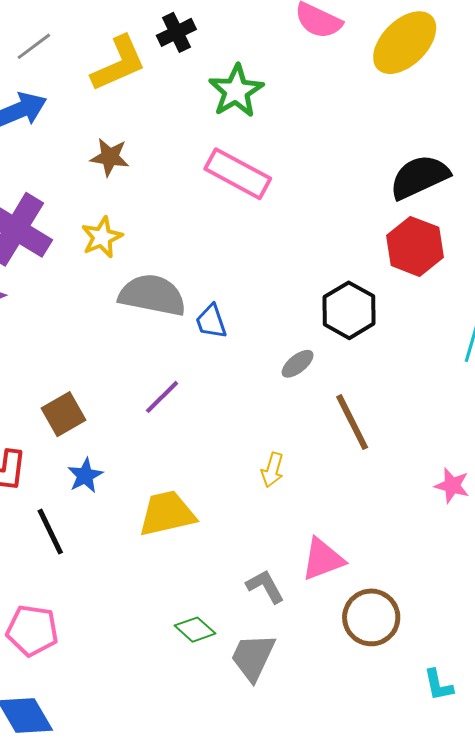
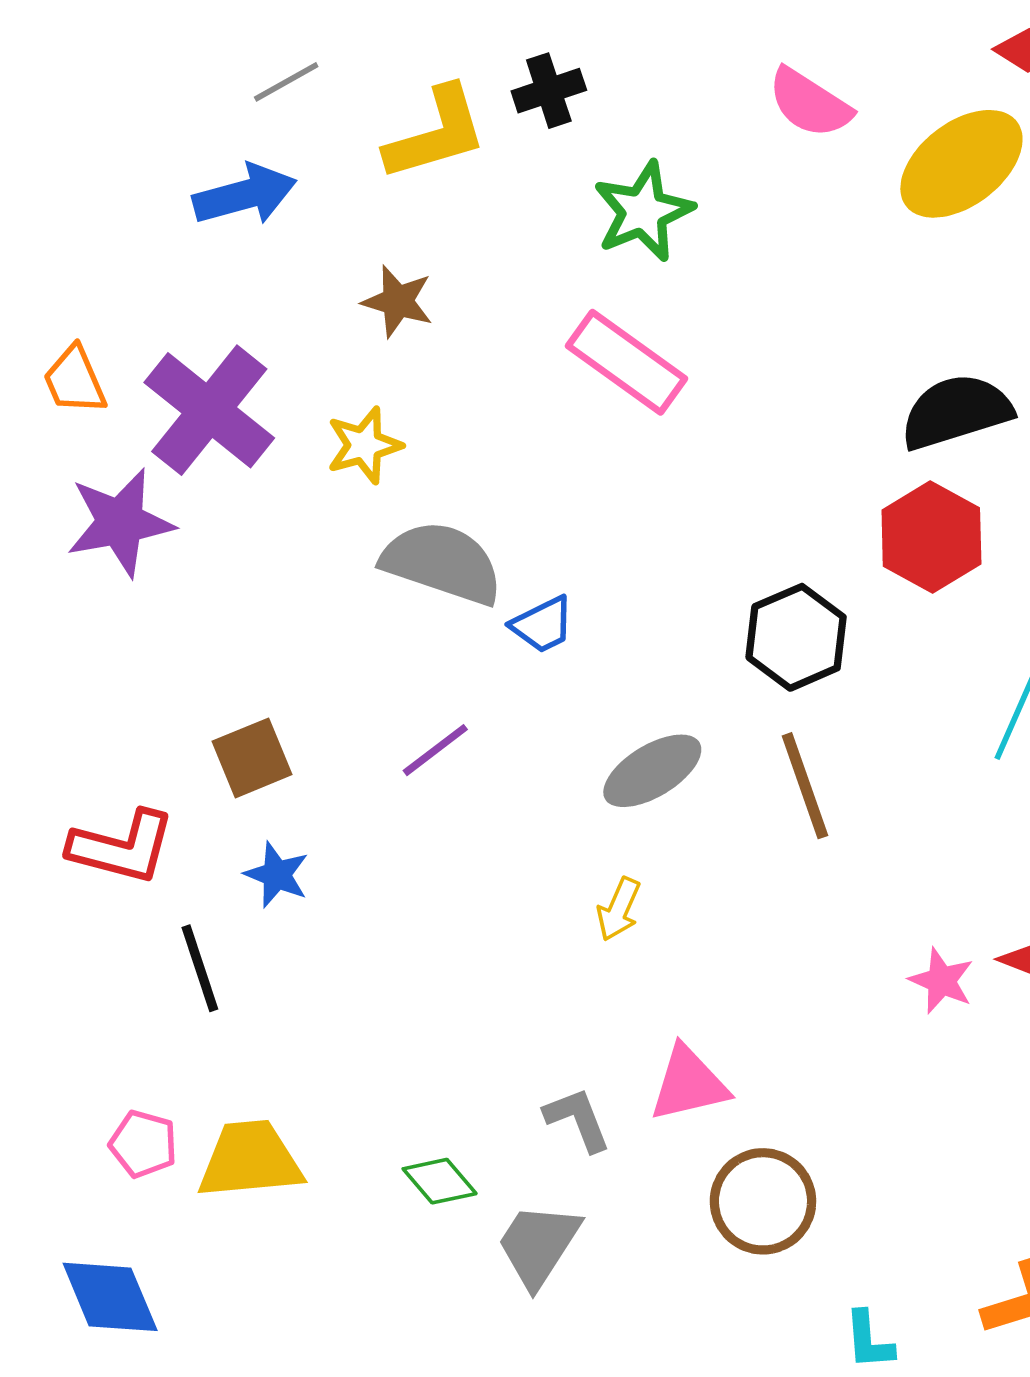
blue trapezoid: (211, 321) -> (543, 625), turned -105
gray ellipse: (298, 364) -> (652, 771), moved, size x1.6
brown line: (352, 422) -> (805, 786), moved
blue star: (85, 476) -> (277, 875), turned -30
yellow trapezoid: (167, 514) -> (250, 1160), moved
pink pentagon: (32, 630) -> (143, 1144), size x0.7

